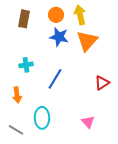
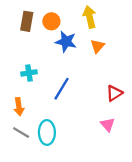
orange circle: (56, 15) -> (51, 21), moved
orange triangle: (87, 41) -> (97, 46), size x0.6
pink triangle: (88, 122) -> (108, 125), moved
gray line: (16, 130) -> (21, 132), moved

